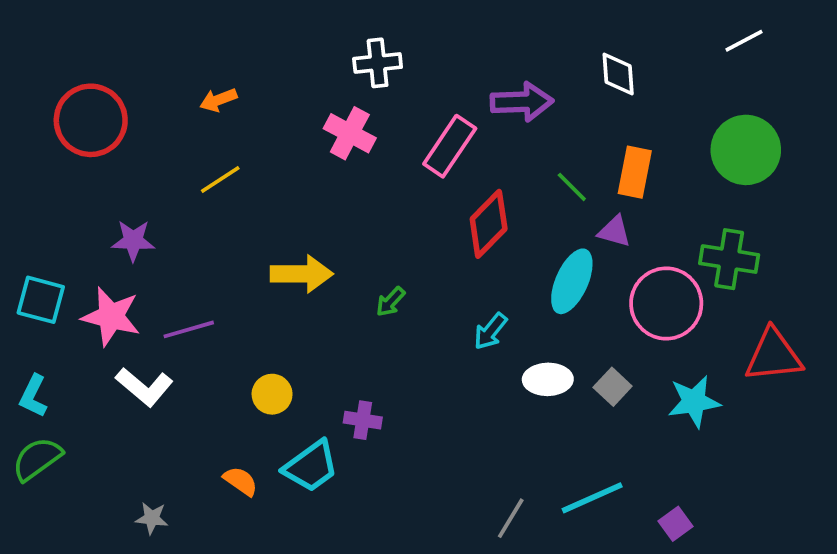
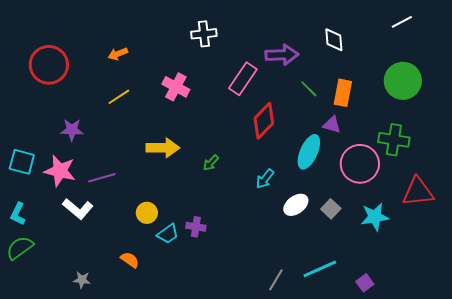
pink cross: (350, 133) -> (176, 87), moved
green line: (572, 187) -> (309, 89), moved
white ellipse: (548, 379) -> (296, 205), turned -35
cyan trapezoid: (311, 466) -> (168, 234), moved, size x0.7

